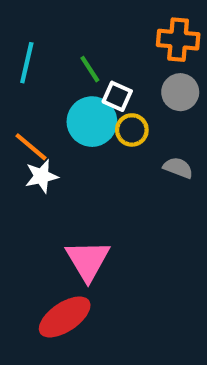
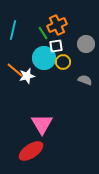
orange cross: (178, 40) -> (57, 25), moved, turned -30
white square: (117, 96) -> (56, 46), turned -32
white star: (42, 176) -> (27, 76), moved

